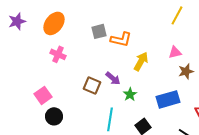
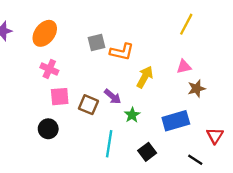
pink square: (43, 95) -> (60, 97), moved, turned 30
black circle: (54, 116) -> (48, 129), moved

